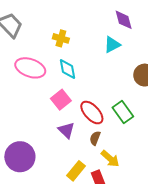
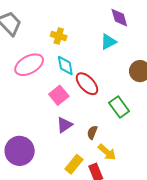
pink ellipse: (30, 68) -> (29, 65), turned -48
red ellipse: (92, 113) -> (87, 84), moved
purple triangle: (66, 130) -> (64, 125), turned 42

